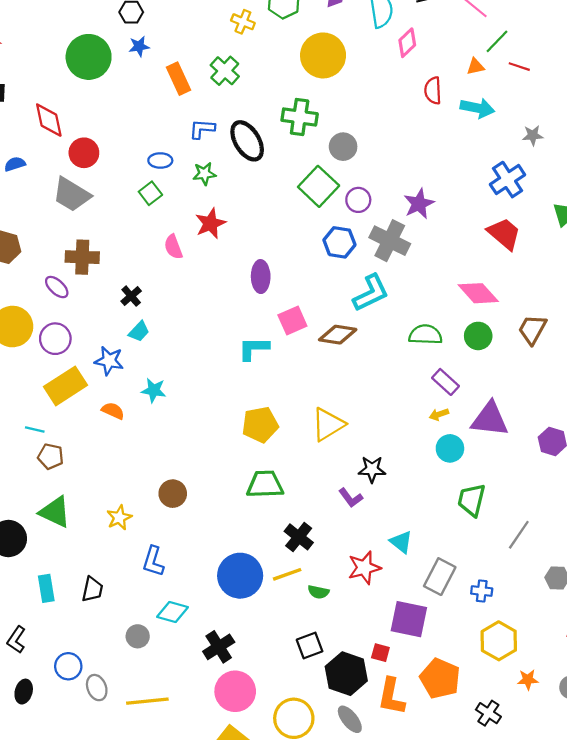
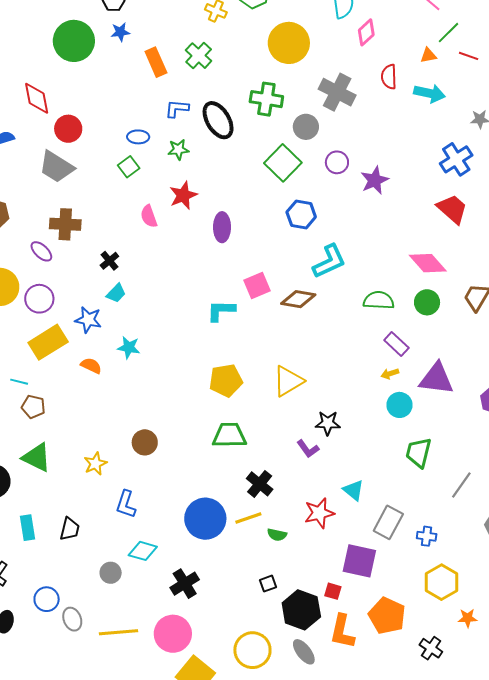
purple circle: (358, 200) -> (337, 162), moved
gray cross: (390, 241) -> (337, 92), moved
purple ellipse: (261, 277) -> (222, 227), moved
black square: (310, 645) -> (268, 584), size x0.7
pink circle: (235, 691) -> (173, 634), moved

